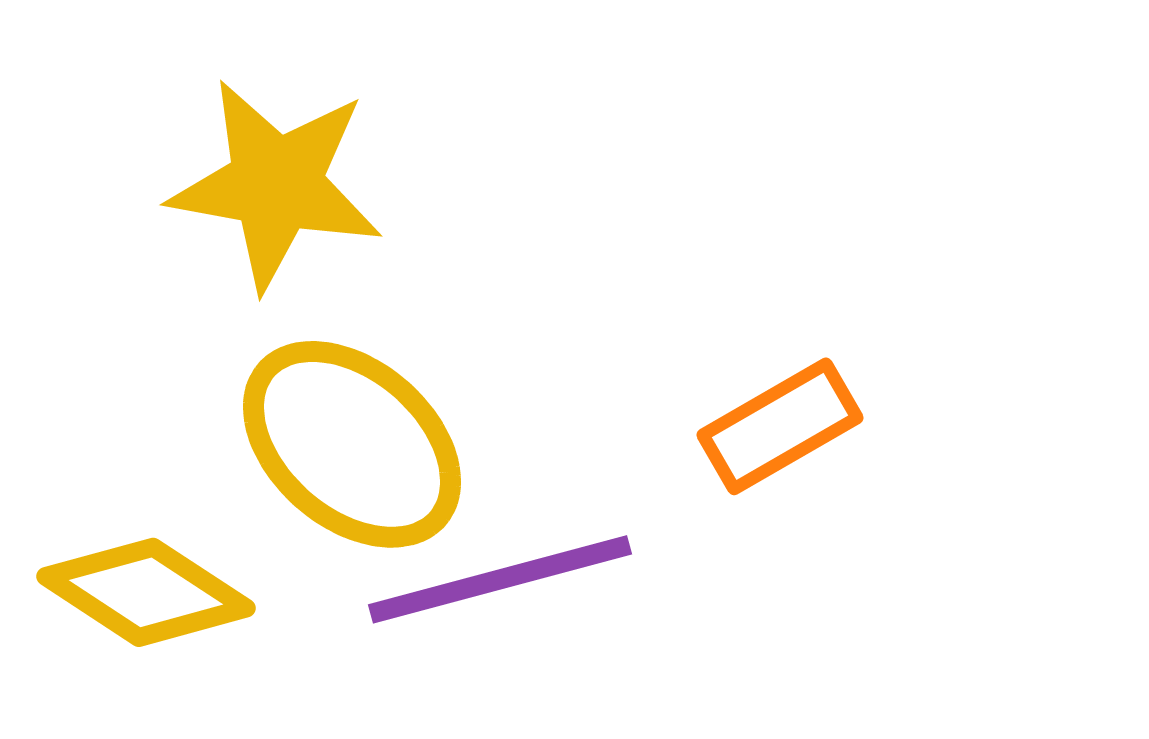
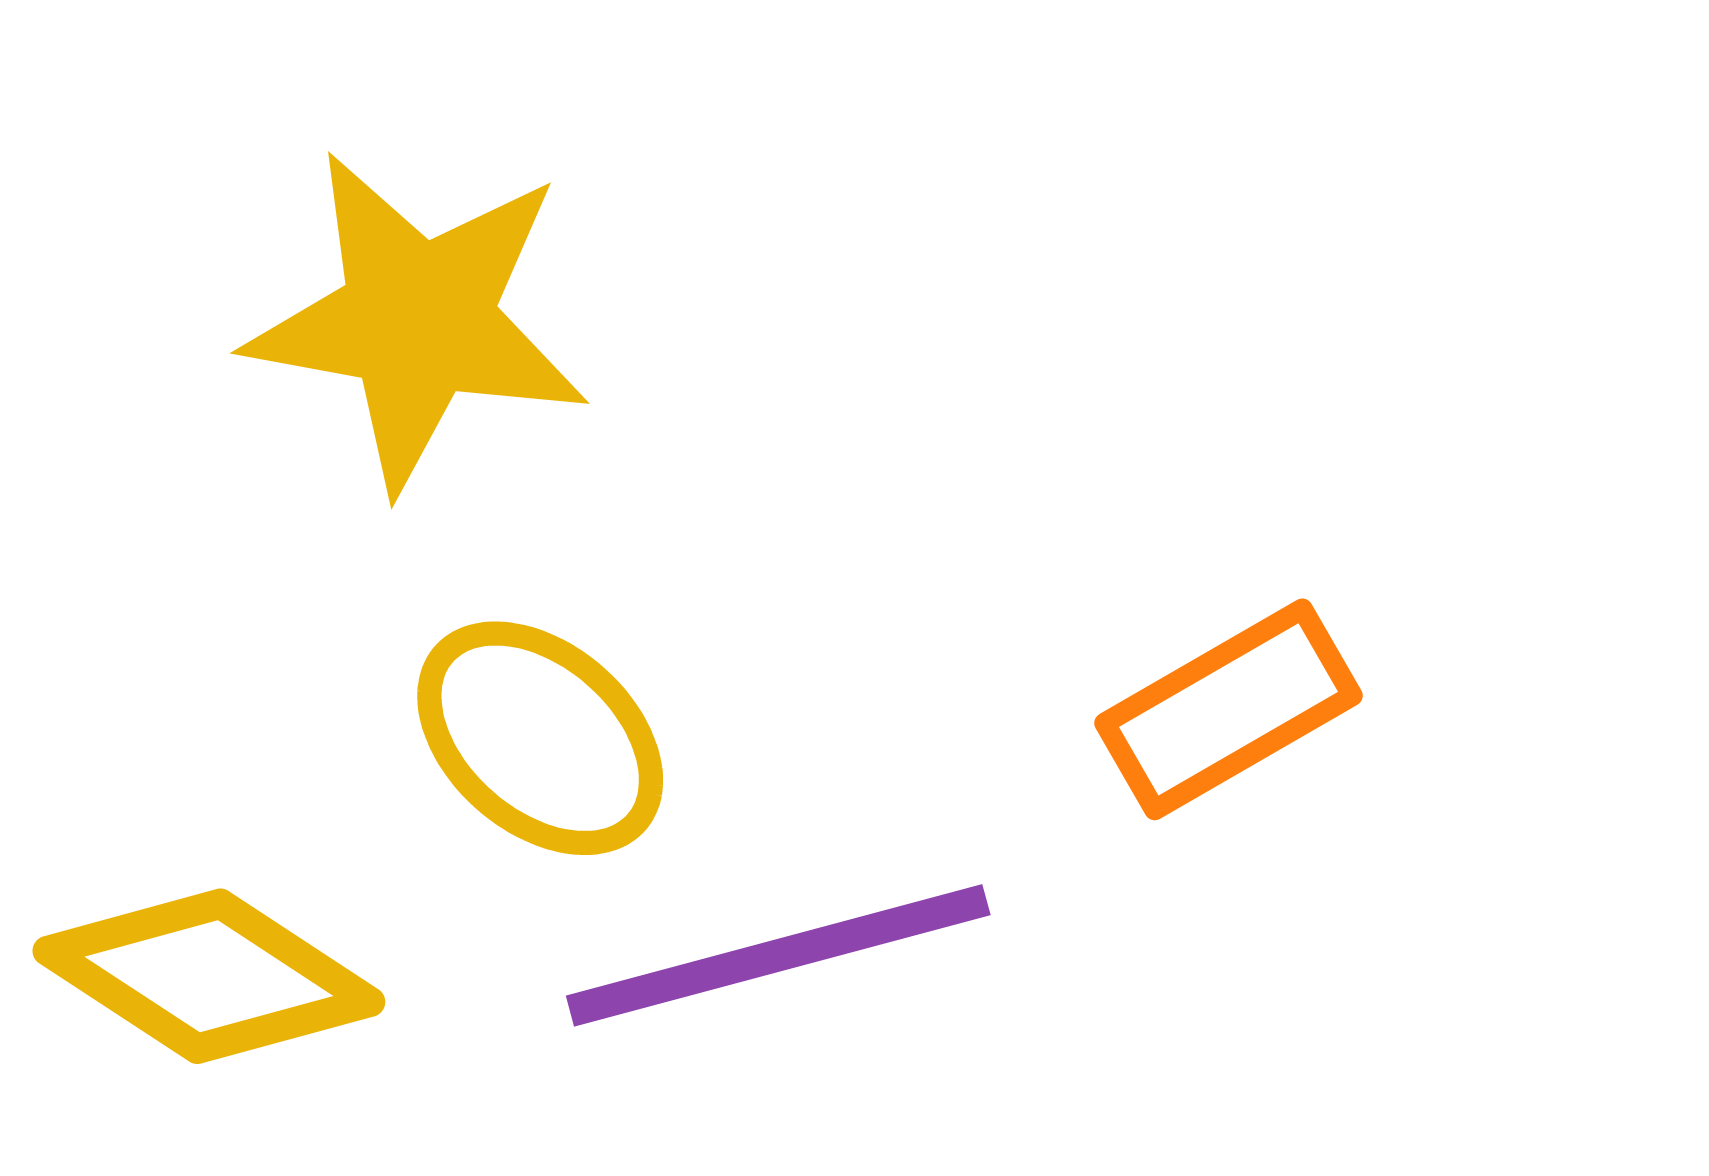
yellow ellipse: (352, 444) -> (540, 738), size x0.7

